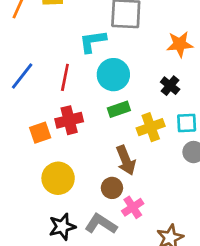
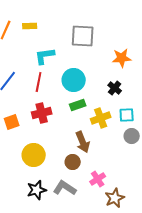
cyan L-shape: (93, 41) -> (45, 56), moved
orange square: (40, 133) -> (12, 122), moved
pink cross: (133, 207) -> (98, 179), moved

